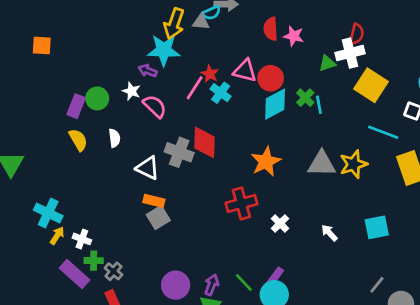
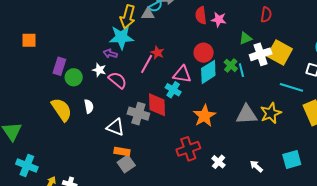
white cross: (350, 53) -> (261, 54), moved
pink triangle: (245, 71) -> (182, 74), moved
cyan cross: (221, 93) -> (173, 90), moved
purple rectangle: (76, 106) -> (59, 66), moved
yellow semicircle: (78, 140) -> (62, 110), size x1.4
cyan cross: (48, 213) -> (27, 165), moved

